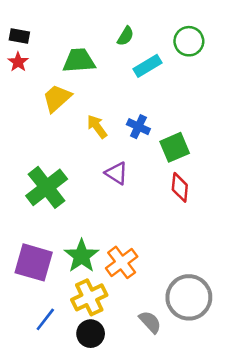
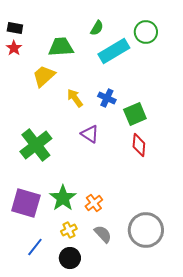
cyan rectangle: (147, 66) -> (114, 51), size x1.4
orange cross: (122, 262) -> (94, 203), size x0.7
yellow cross: (89, 297) -> (69, 230), size x0.6
gray semicircle: (150, 322) -> (103, 234), moved

